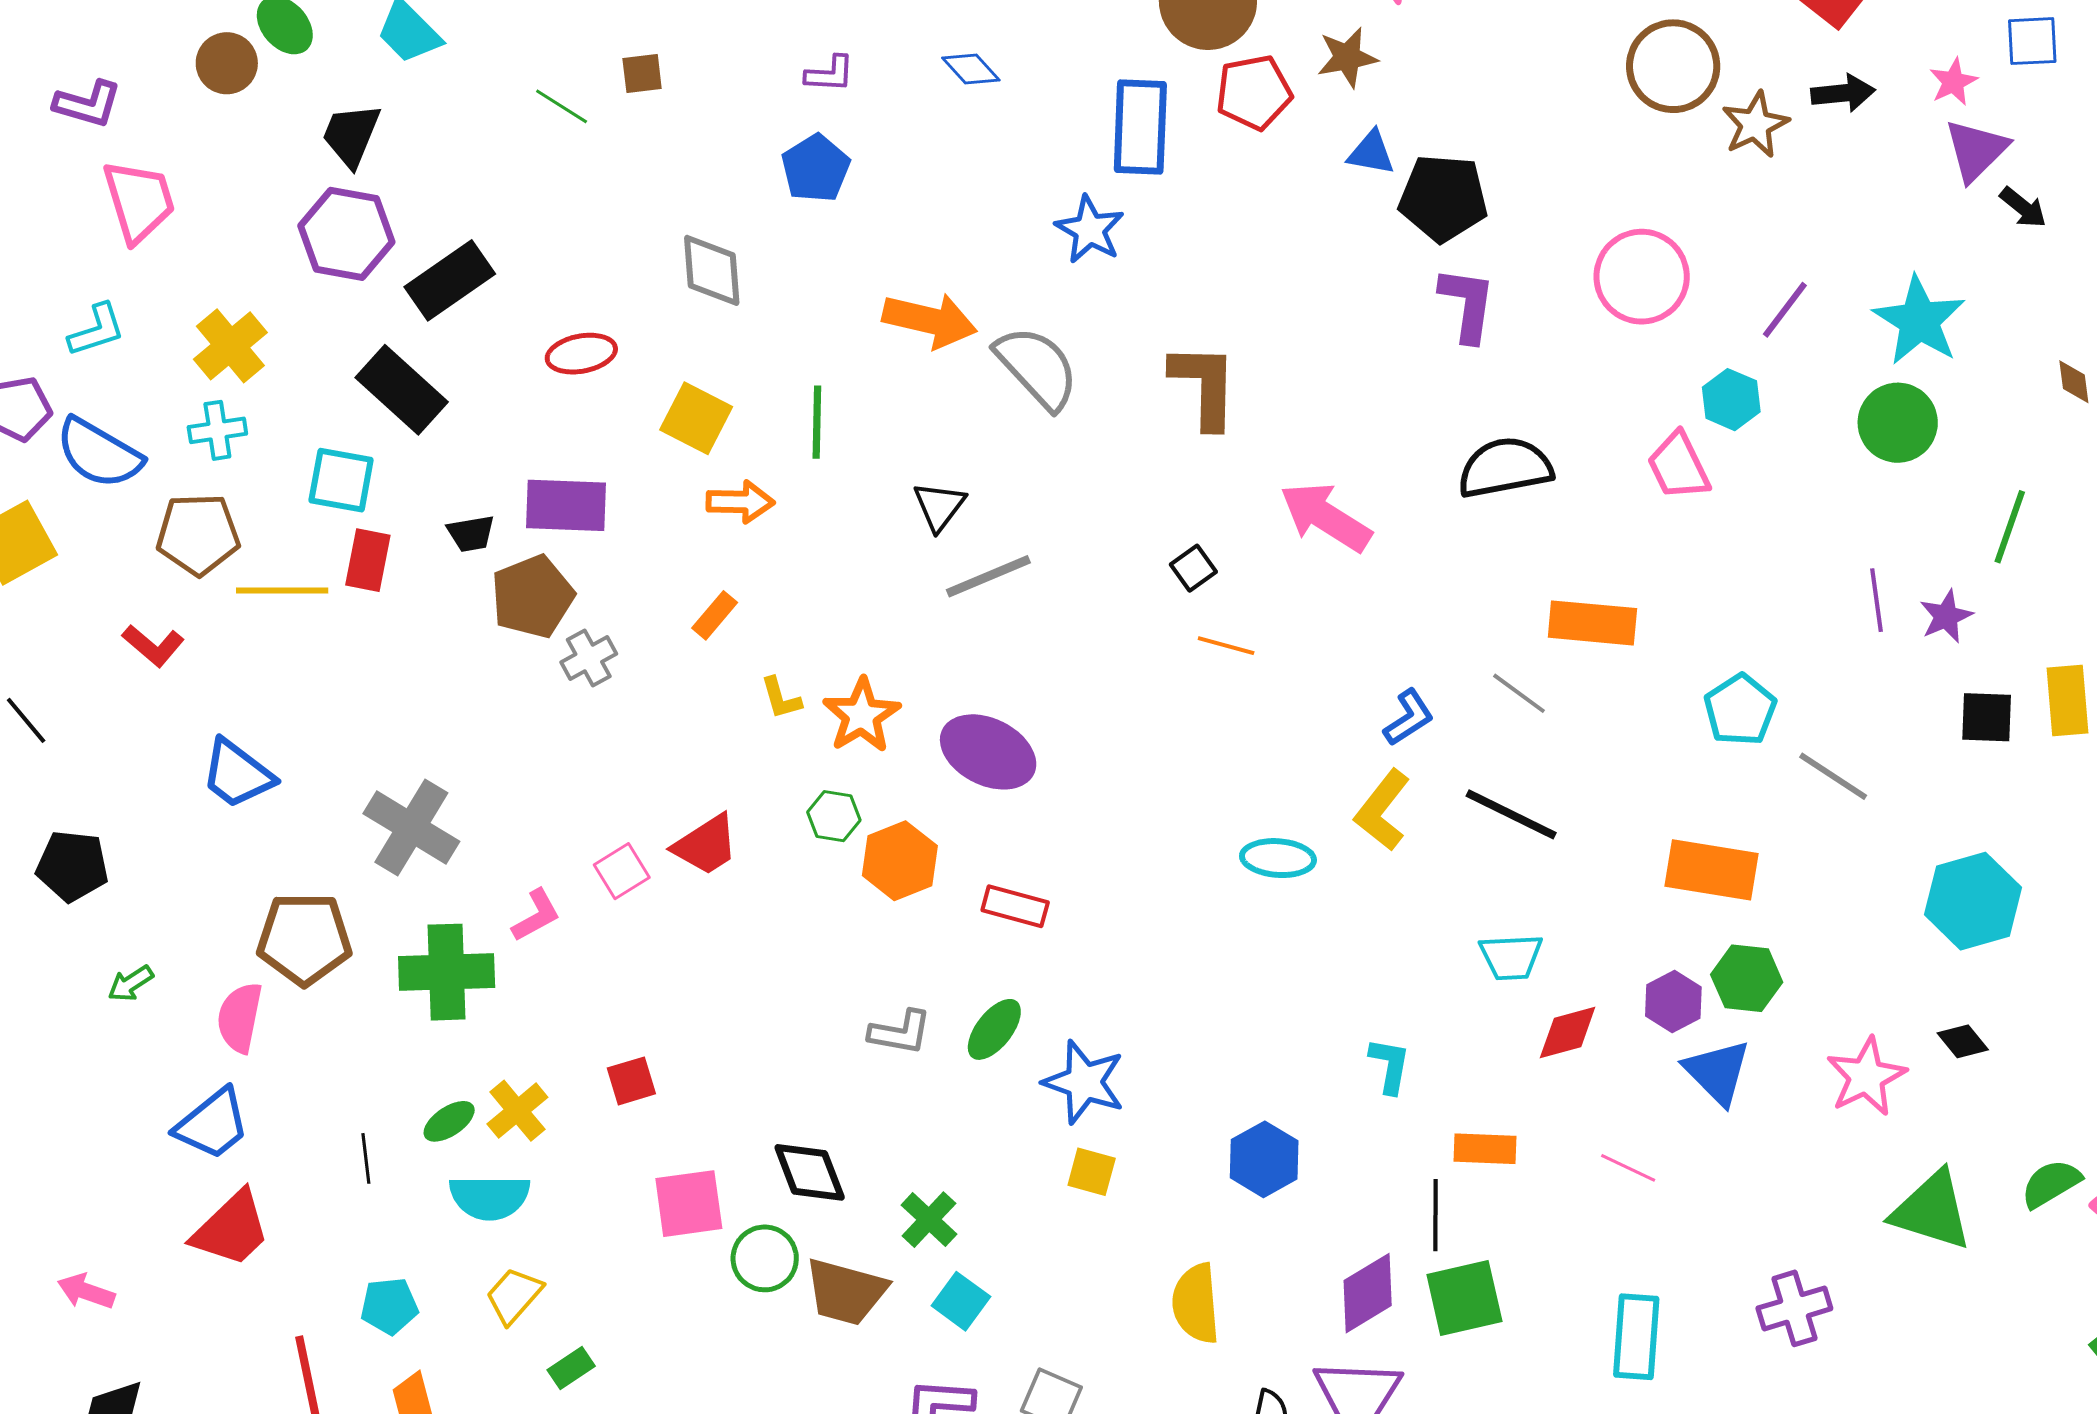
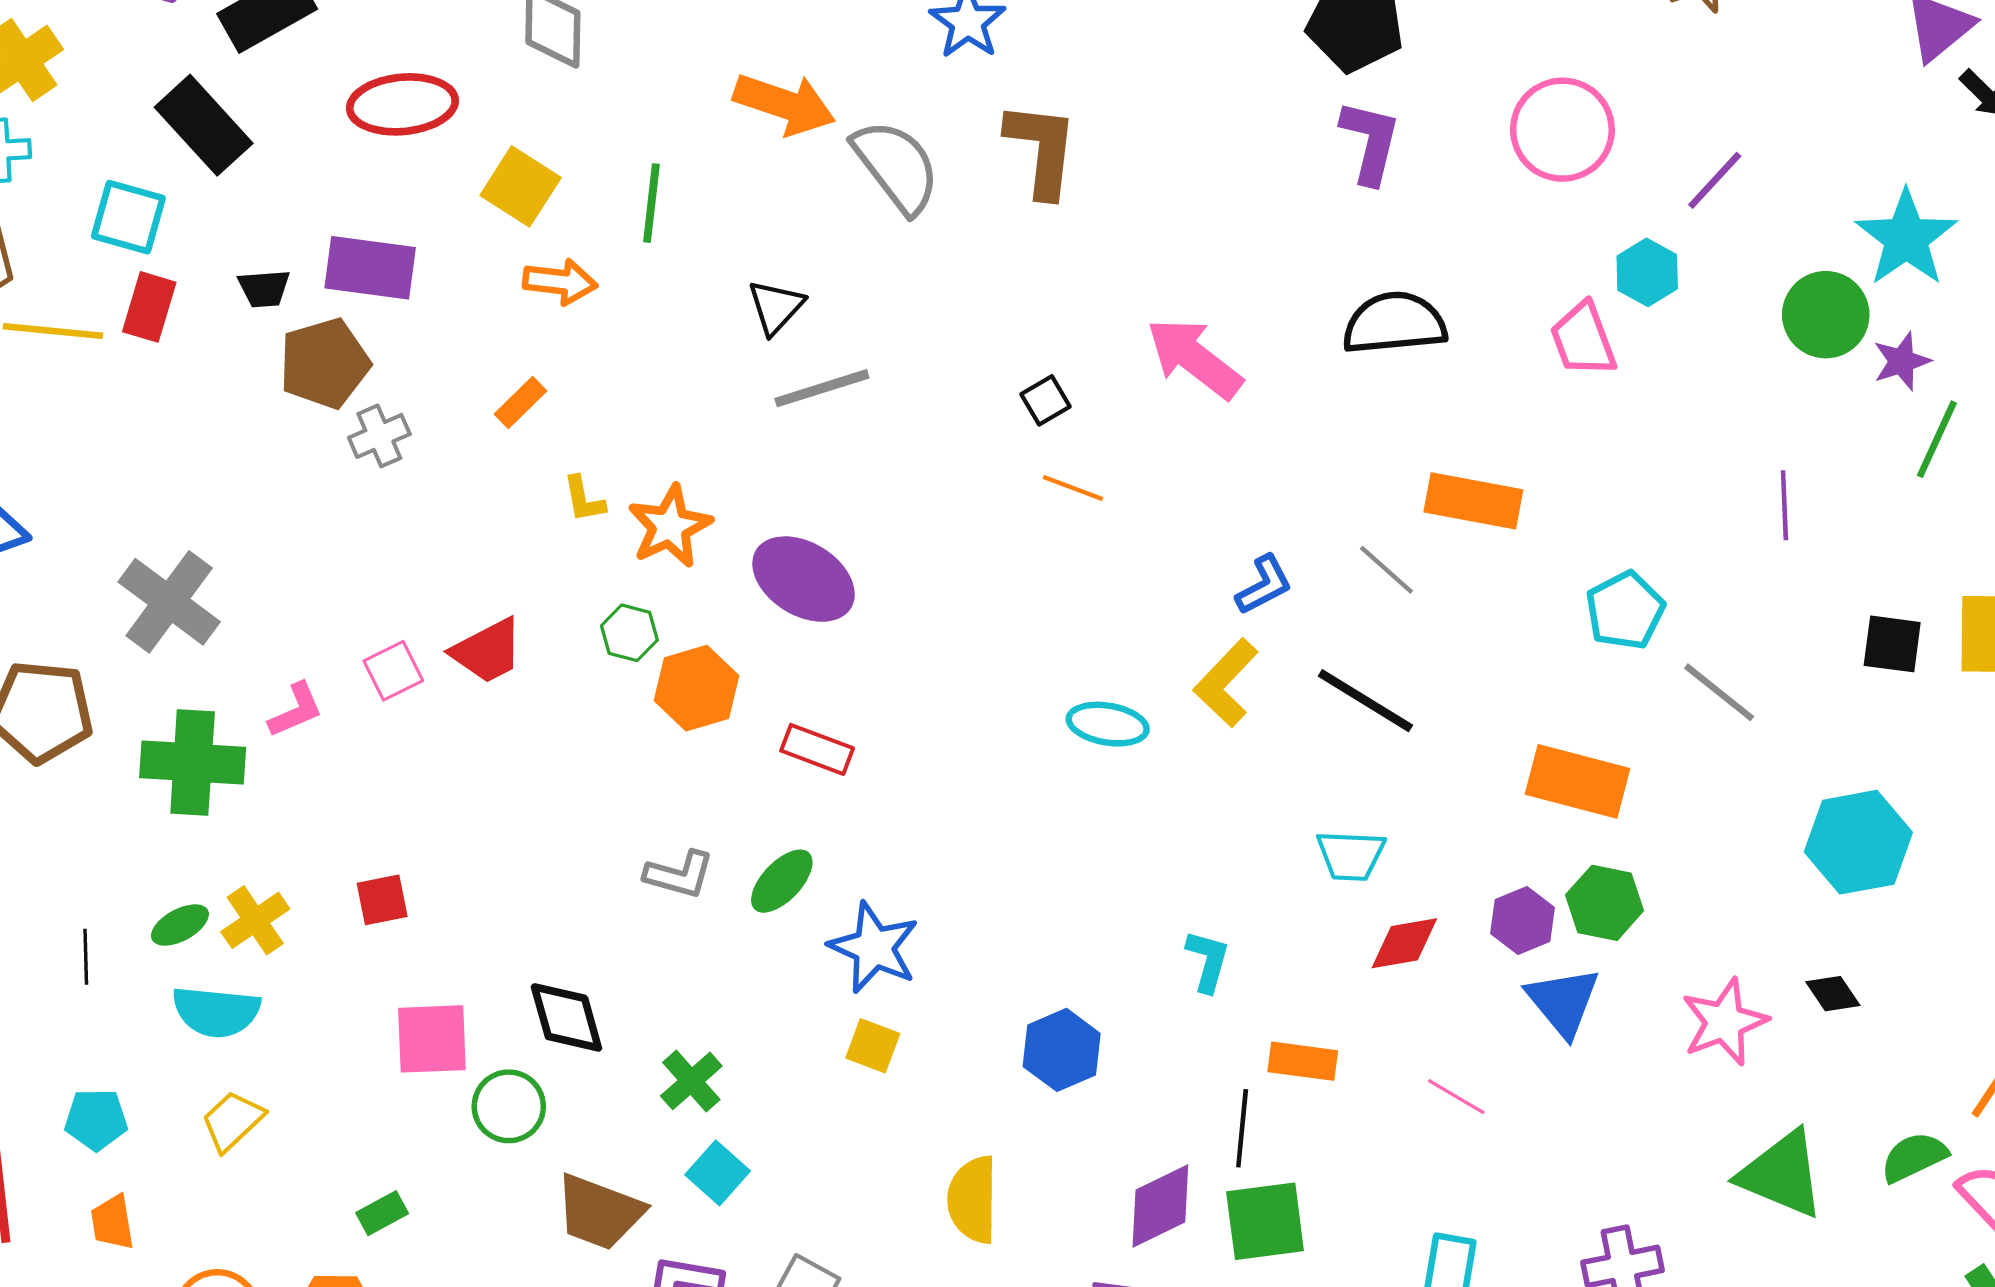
cyan star: (1919, 321) -> (1906, 238), moved
red ellipse: (581, 354) -> (402, 104), size x1.4
brown L-shape: (1204, 386) -> (1042, 149), moved
purple star: (1946, 616) -> (1902, 361), moved
brown trapezoid: (846, 1292) -> (599, 1212), moved
green rectangle: (571, 1368) -> (382, 1213), moved

